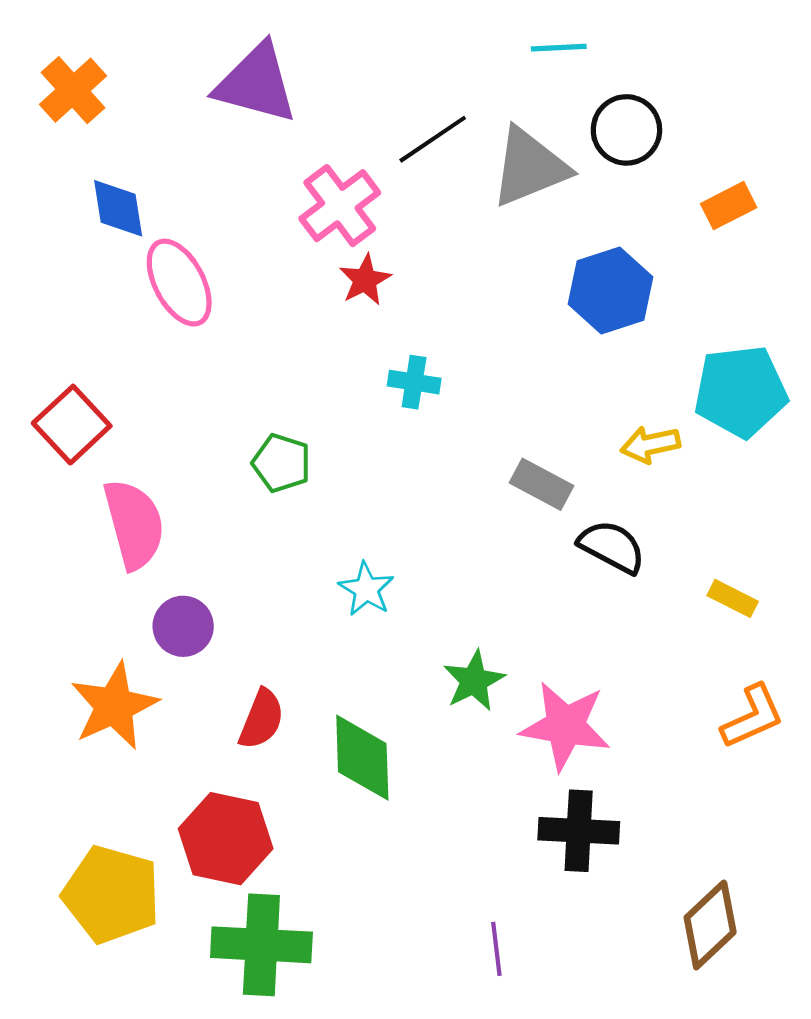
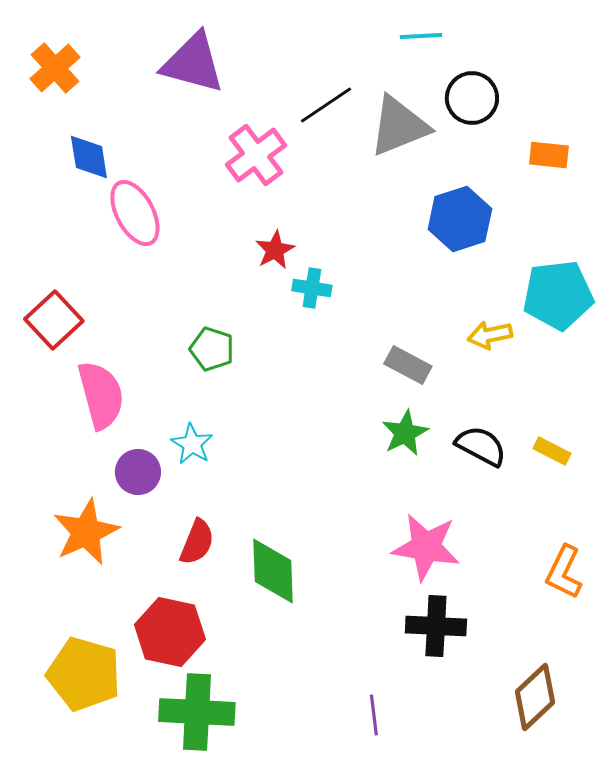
orange rectangle: (729, 206) -> (549, 155), turned 33
red star: (365, 280) -> (275, 250), moved
black semicircle: (612, 547) -> (481, 446), moved
cyan star: (366, 589) -> (192, 444), moved
green star: (474, 681) -> (405, 433), moved
orange L-shape: (753, 717) -> (564, 572), moved, turned 140

